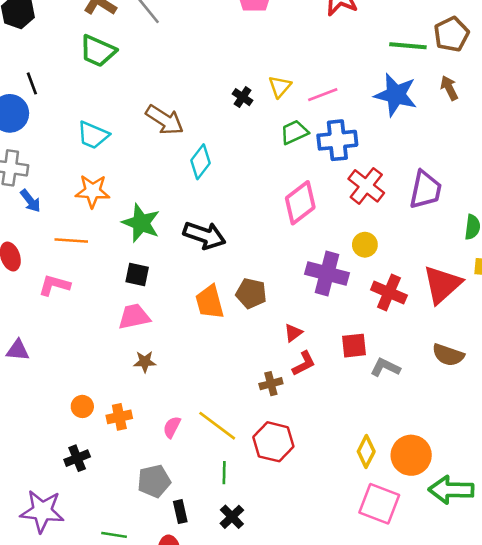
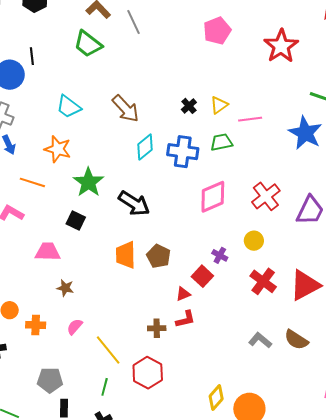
blue cross: (337, 140) -> (183, 152), moved
purple cross: (327, 274) -> (220, 255), size x0.5
pink trapezoid: (134, 317) -> (48, 252), moved
red square: (354, 346) -> (202, 276), moved, turned 35
gray L-shape: (385, 367) -> (260, 340), moved
pink semicircle: (172, 427) -> (75, 327), moved

